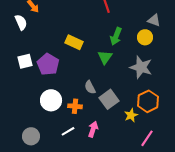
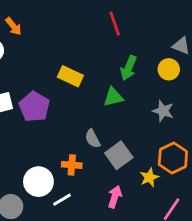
green triangle: (105, 57) -> (113, 97), turned 42
gray star: (141, 67) -> (163, 111), size x0.7
white circle: (51, 100) -> (38, 182), moved
pink arrow: (93, 129) -> (115, 197), moved

